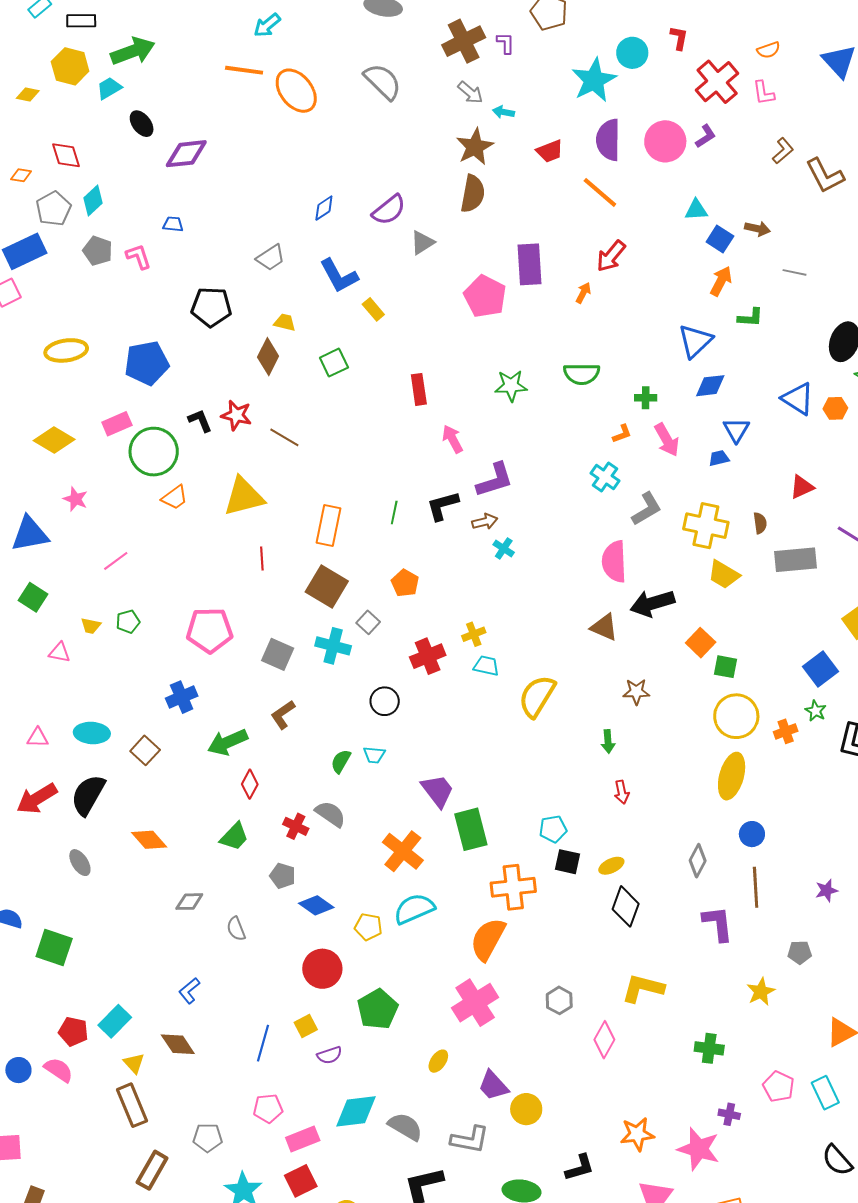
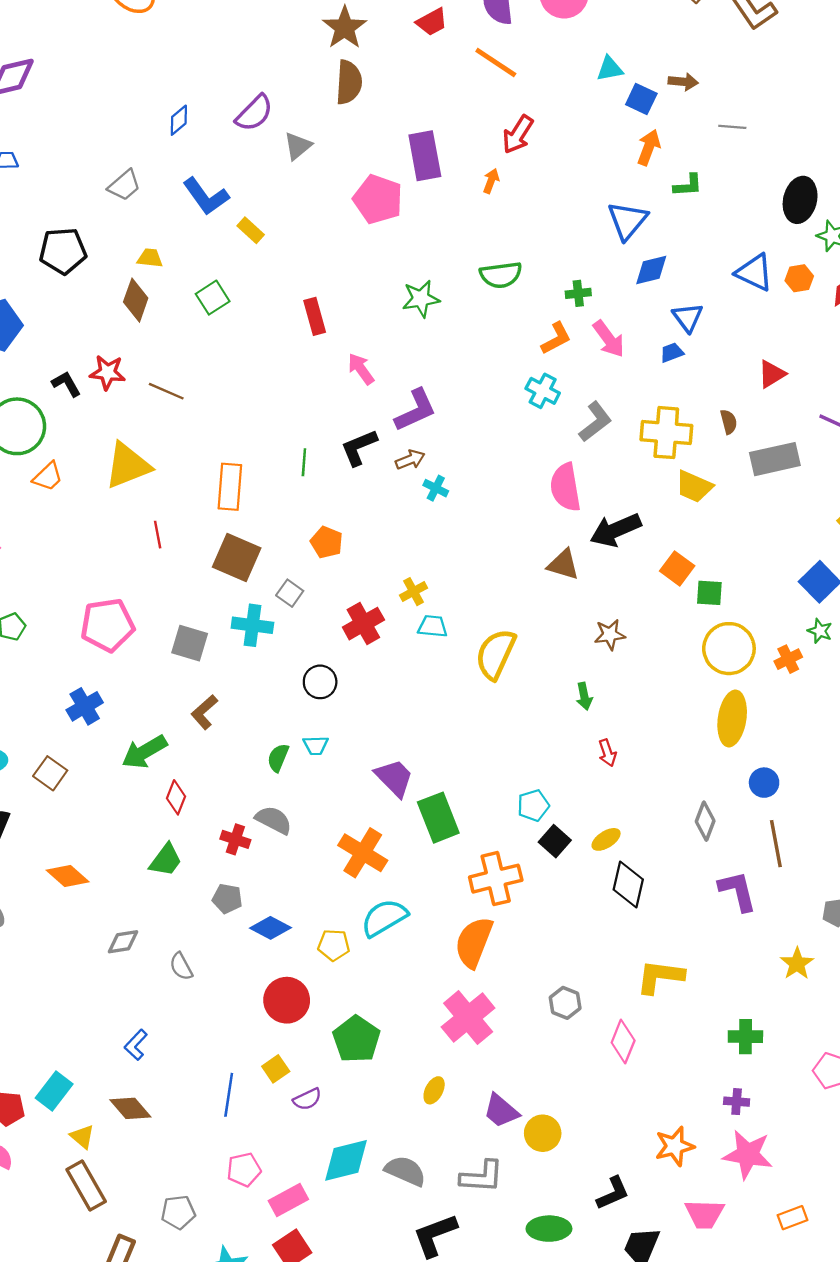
orange L-shape: (622, 434) -> (556, 338), size x1.4
black square: (567, 862) -> (555, 841), turned 36
purple cross: (729, 1114) -> (737, 1102), moved

